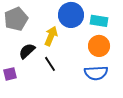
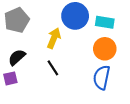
black semicircle: (27, 51) -> (17, 57), moved
blue semicircle: (96, 73) -> (102, 77), turned 105

